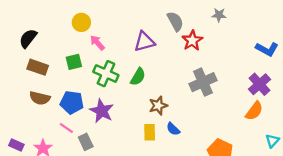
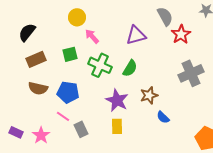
brown rectangle: (38, 67) -> (36, 59), turned -42
purple star: (102, 111) -> (117, 100), moved
yellow rectangle: (150, 132) -> (117, 126), moved

